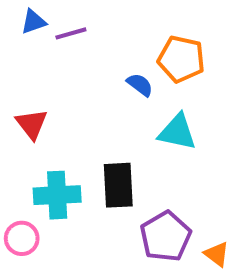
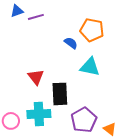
red triangle: (32, 124) -> (36, 77), moved
cyan cross: (57, 195) -> (39, 114), moved

